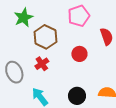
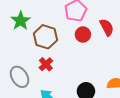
red circle: (79, 54) -> (83, 34), moved

